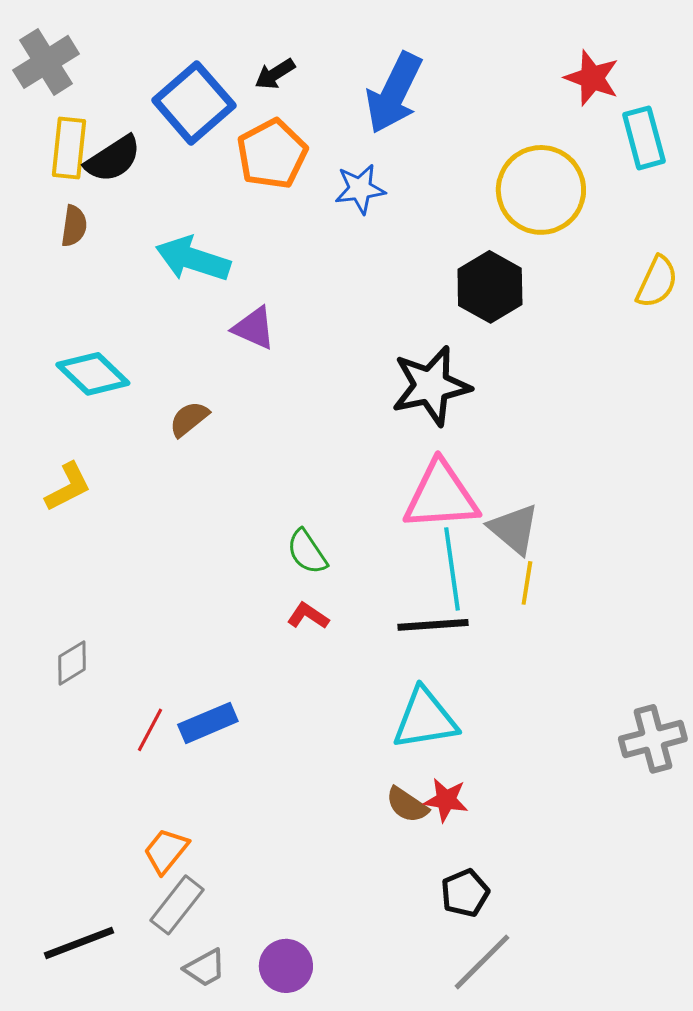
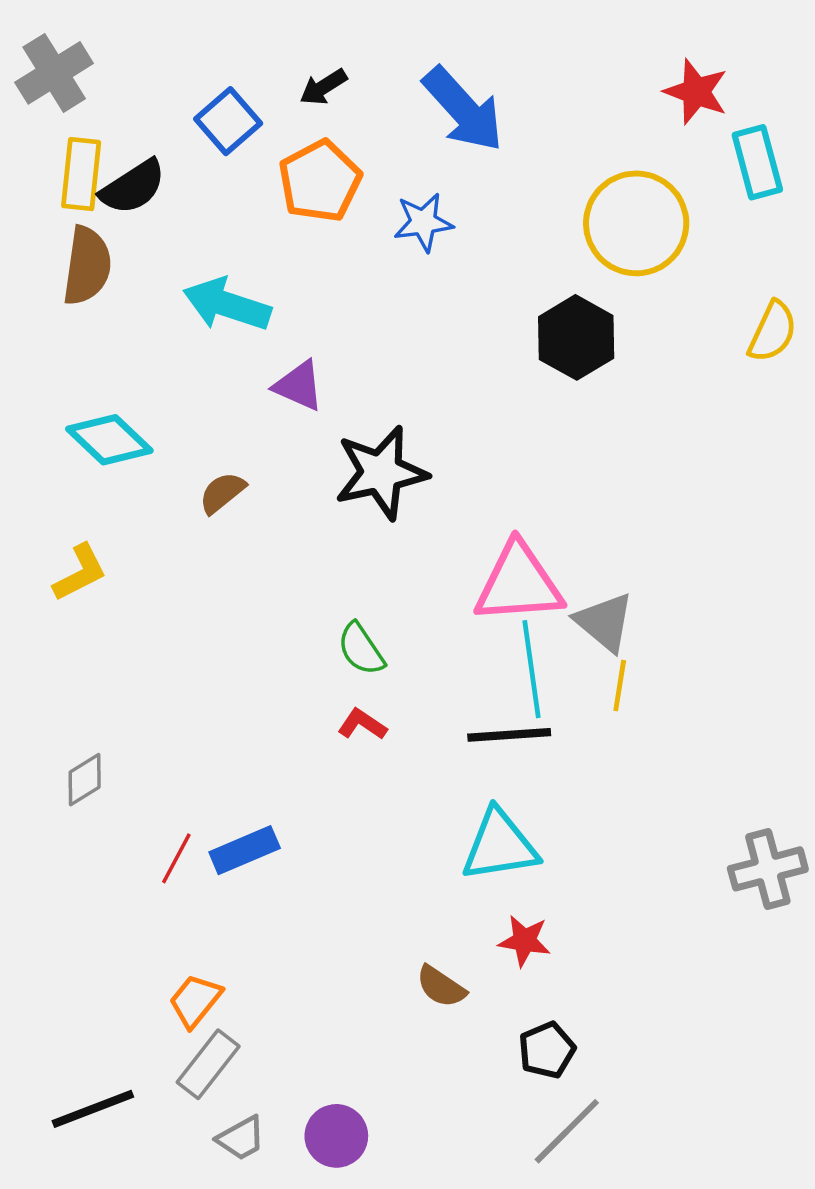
blue arrow: (394, 93) -> (463, 109), turned -68
blue square: (194, 103) -> (228, 121), size x0.7
brown semicircle: (74, 226) -> (87, 266), size x1.6
black star: (431, 386) -> (381, 473), moved
brown semicircle: (407, 805) -> (441, 987), moved

